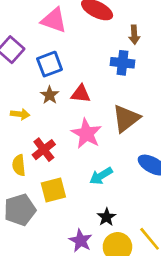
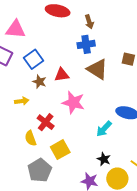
pink triangle: (54, 20) -> (16, 29), moved
brown triangle: (126, 118) -> (97, 69), moved, turned -35
cyan arrow: (101, 176) -> (104, 129), moved

